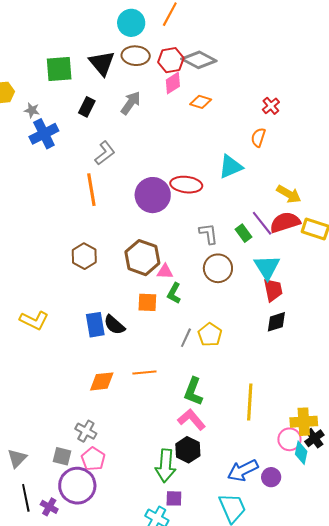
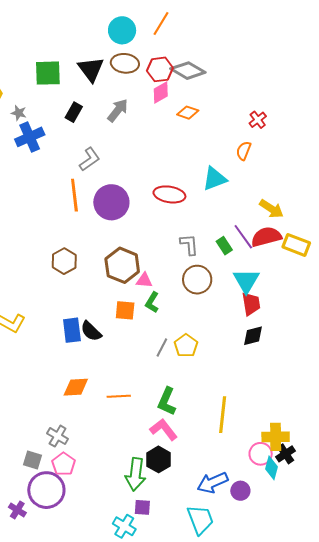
purple circle: (153, 195) -> (111, 202), moved
orange line: (144, 373) -> (119, 396), moved

